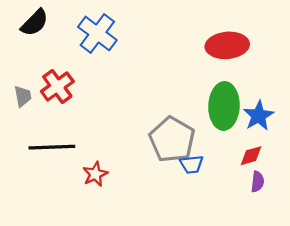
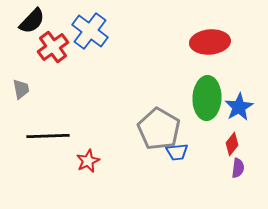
red cross: (57, 86) -> (53, 47), moved
red diamond: (251, 156) -> (232, 144), turned -35

